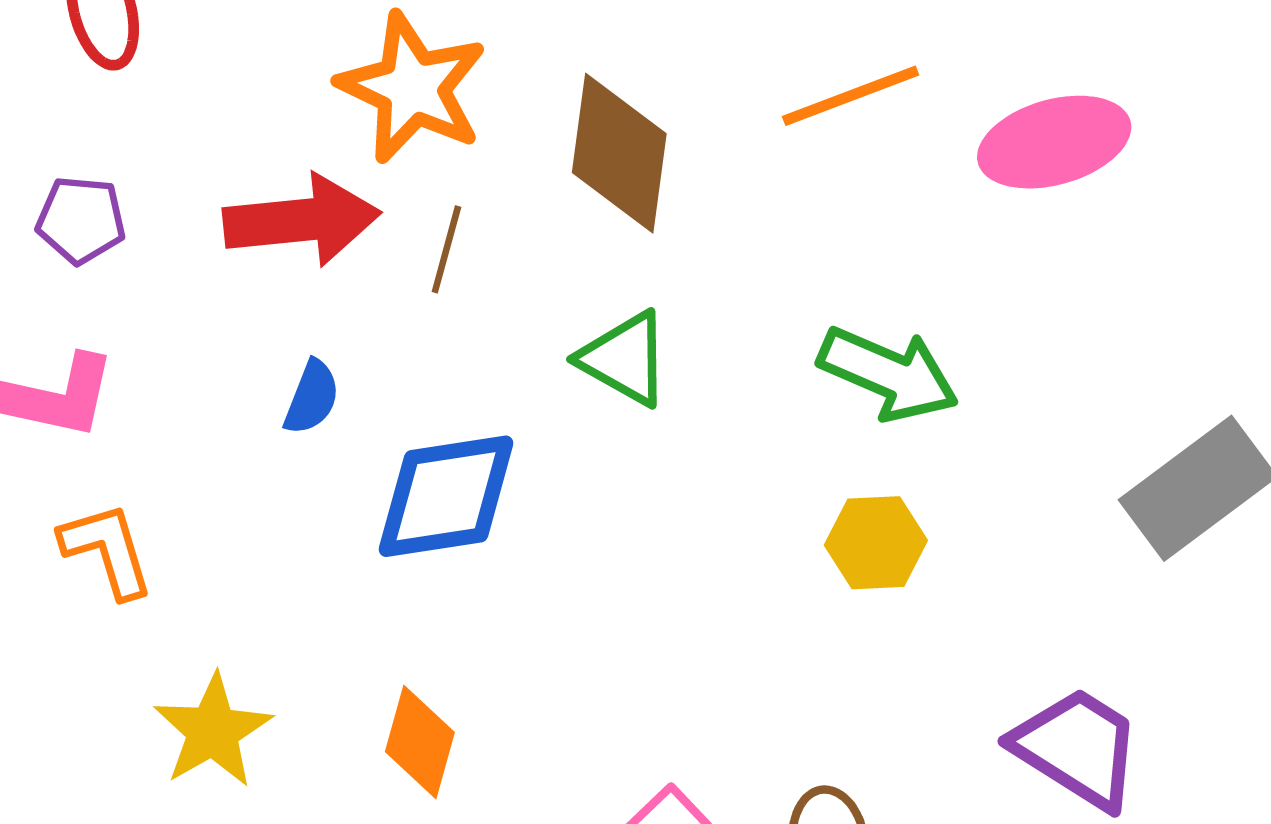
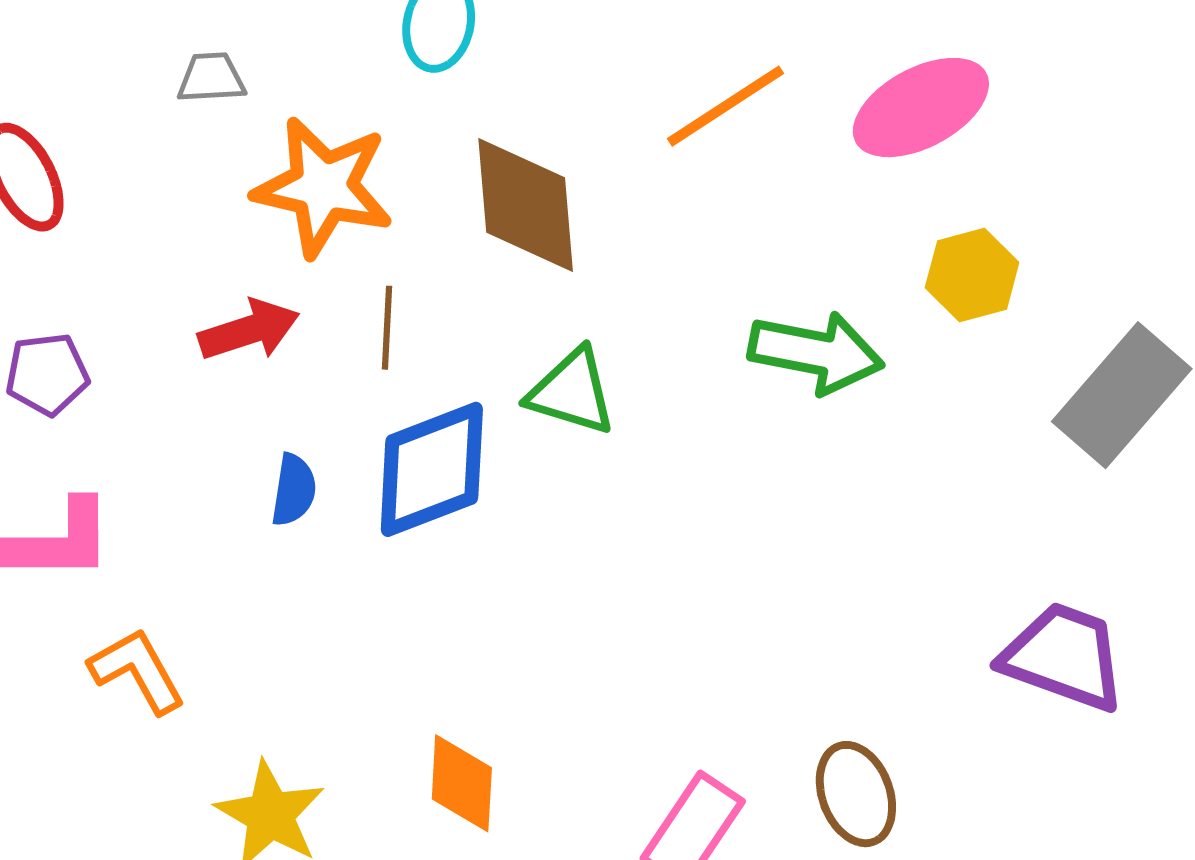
red arrow: (302, 220) -> (249, 330), size x0.7
blue diamond: (446, 496) -> (432, 469), moved
yellow hexagon: (876, 543) -> (972, 275), moved

